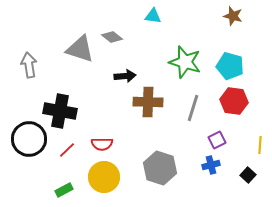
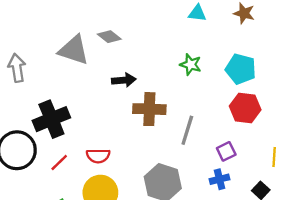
cyan triangle: (153, 16) -> (197, 13), moved
green star: (185, 62) -> (191, 65), size x0.6
gray line: (193, 108) -> (187, 130), moved
black cross: (60, 111) -> (51, 119), turned -32

